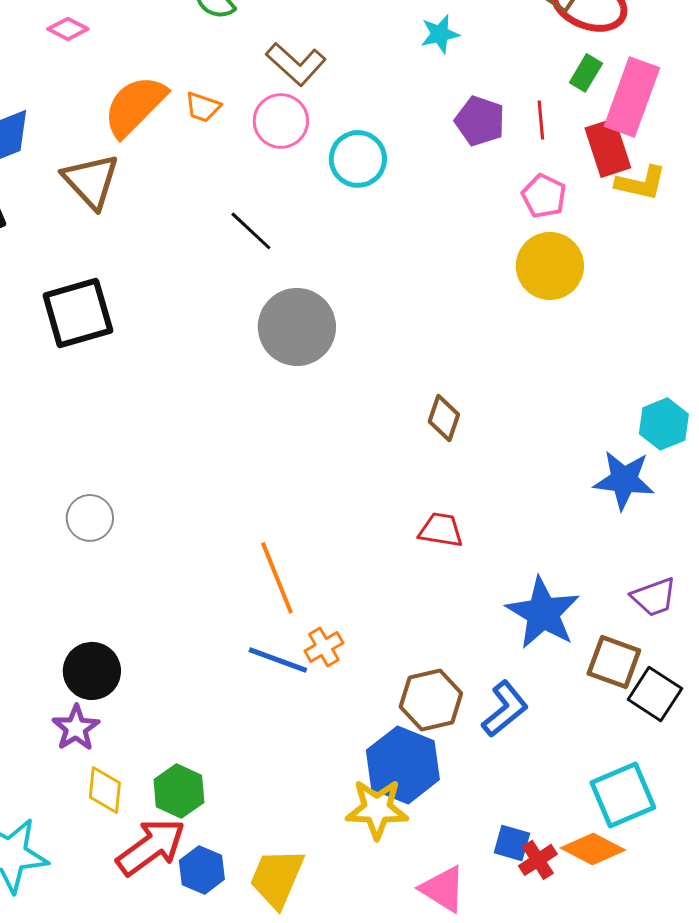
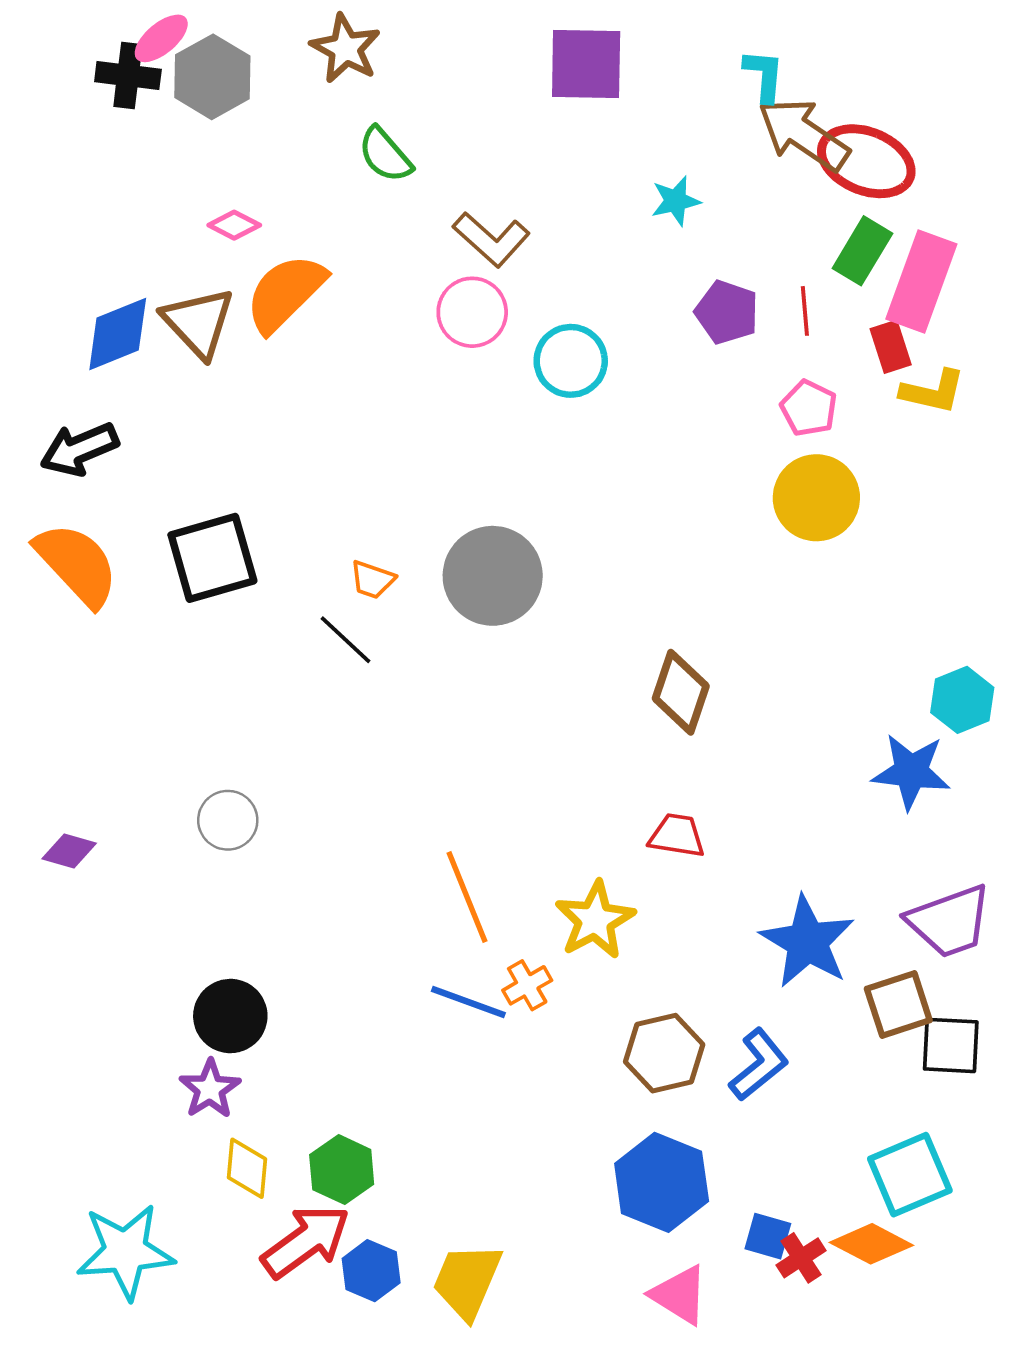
pink diamond: (68, 29) -> (234, 225), moved
green rectangle: (586, 73) -> (862, 251), size x1.4
orange trapezoid: (203, 107) -> (372, 580), moved
red rectangle: (608, 148) -> (891, 347), size x0.7
brown triangle: (91, 181) -> (198, 322), moved
black line: (251, 231) -> (345, 640), moved
brown diamond: (444, 418) -> (681, 692), size x1.4
purple trapezoid: (654, 597) -> (949, 921), size x1.5
brown square: (614, 662) -> (898, 1004), turned -38
black square: (655, 694) -> (951, 1045), turned -30
blue hexagon: (403, 765) -> (662, 1182), moved
yellow star: (377, 809) -> (595, 920), moved, turned -30

